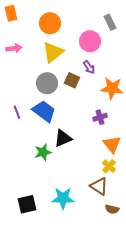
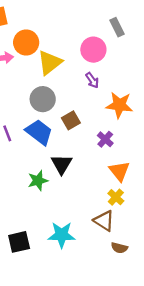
orange circle: (50, 23) -> (26, 42), moved
brown square: (72, 80) -> (71, 120), moved, turned 35
purple cross: (100, 117) -> (105, 139), turned -32
black triangle: (63, 138) -> (62, 164), turned -36

